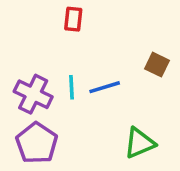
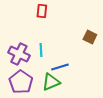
blue line: (105, 87) -> (60, 67), moved
green triangle: (140, 143) -> (51, 82), moved

